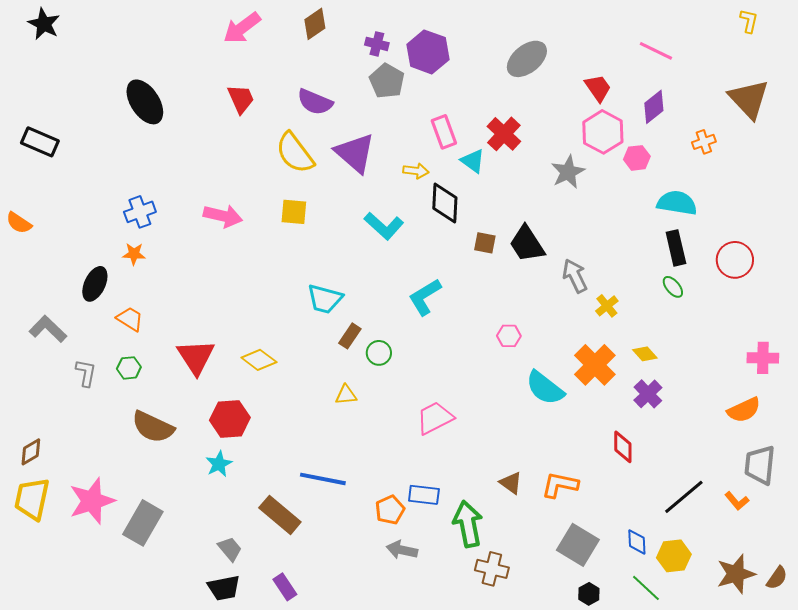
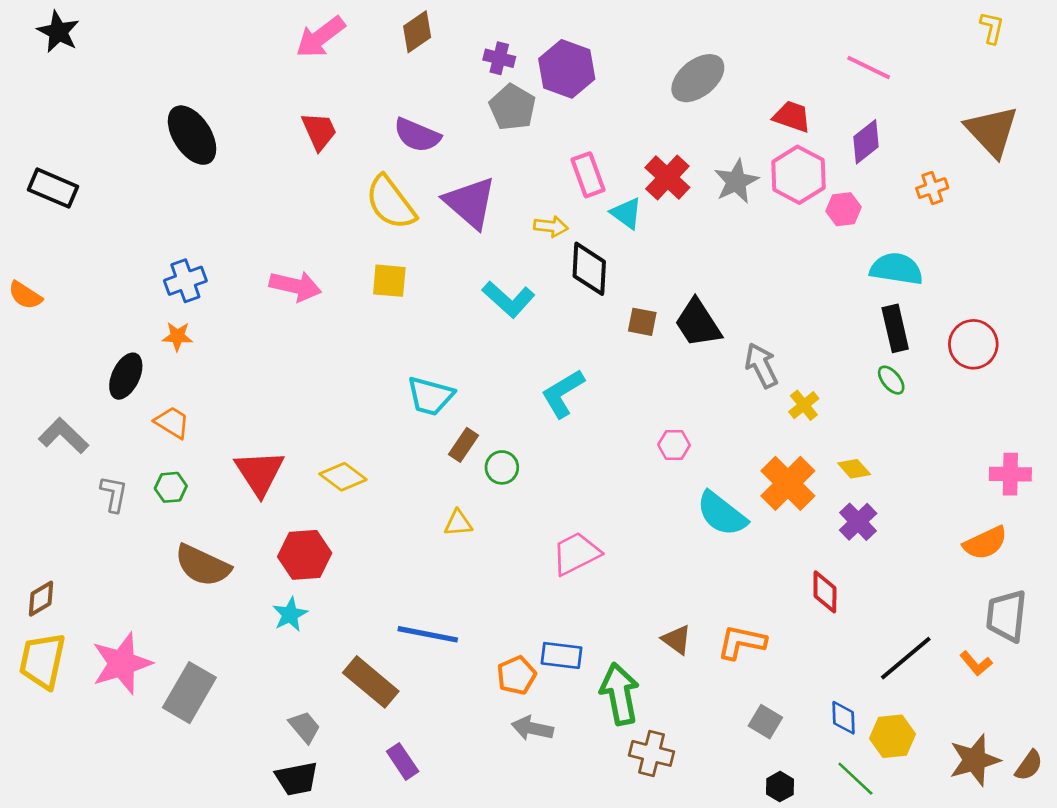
red trapezoid: (598, 88) -> (792, 117), turned -36
gray star: (568, 172) -> (736, 181), moved
gray square: (578, 545) -> (765, 722), size x0.6
purple rectangle: (285, 587) -> (403, 761), moved

